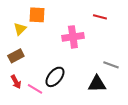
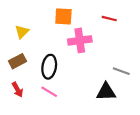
orange square: (37, 15) -> (63, 16), moved
black ellipse: (55, 77) -> (49, 67), moved, turned -30
pink line: (35, 89) -> (49, 92), moved

